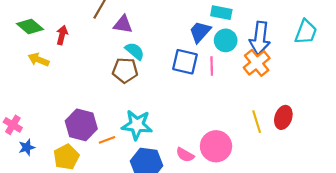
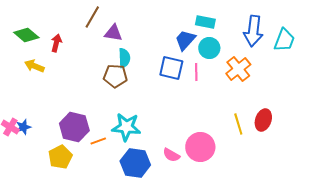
blue arrow: (260, 38) -> (253, 31), moved
cyan semicircle: (135, 51) -> (124, 58), turned 48
blue star: (27, 147) -> (23, 127), moved

